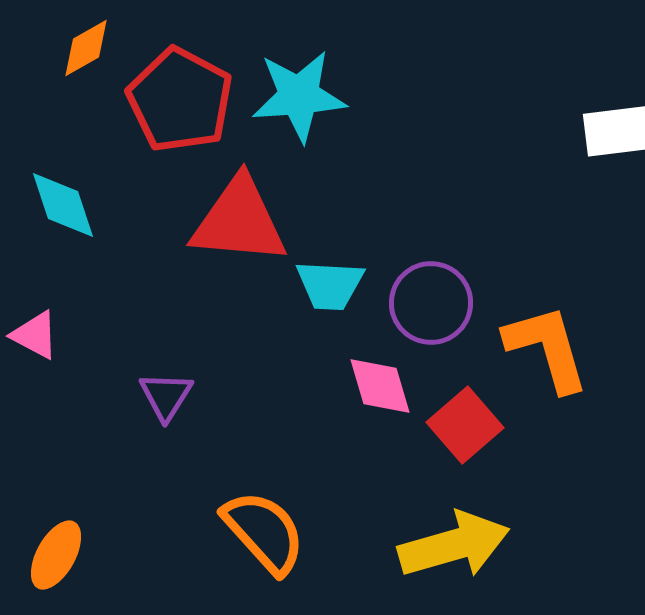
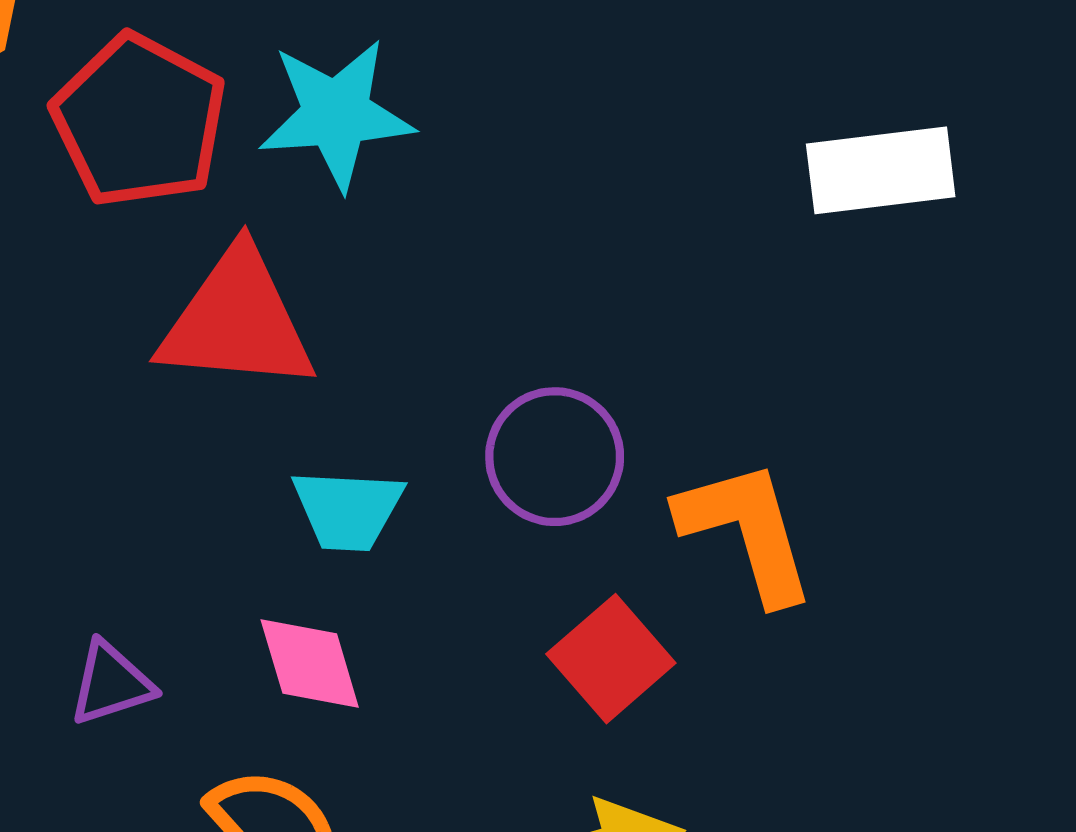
cyan trapezoid: (330, 285) -> (348, 510), moved
pink diamond: (380, 386) -> (310, 664), moved
purple triangle: (166, 396) -> (111, 683), moved, turned 40

